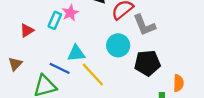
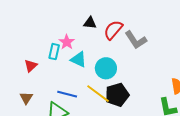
cyan circle: (118, 45) -> (106, 68), moved
cyan triangle: (76, 53) -> (79, 60), moved, turned 42
black pentagon: (147, 63) -> (117, 95), moved

